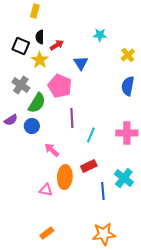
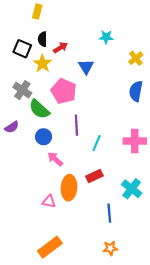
green semicircle: (37, 103) -> (39, 109), turned 100
blue circle: (32, 126) -> (44, 137), moved
blue line: (103, 191) -> (109, 213), moved
orange rectangle: (47, 233) -> (50, 247), size x1.6
orange star: (104, 234) -> (110, 248), size x0.6

